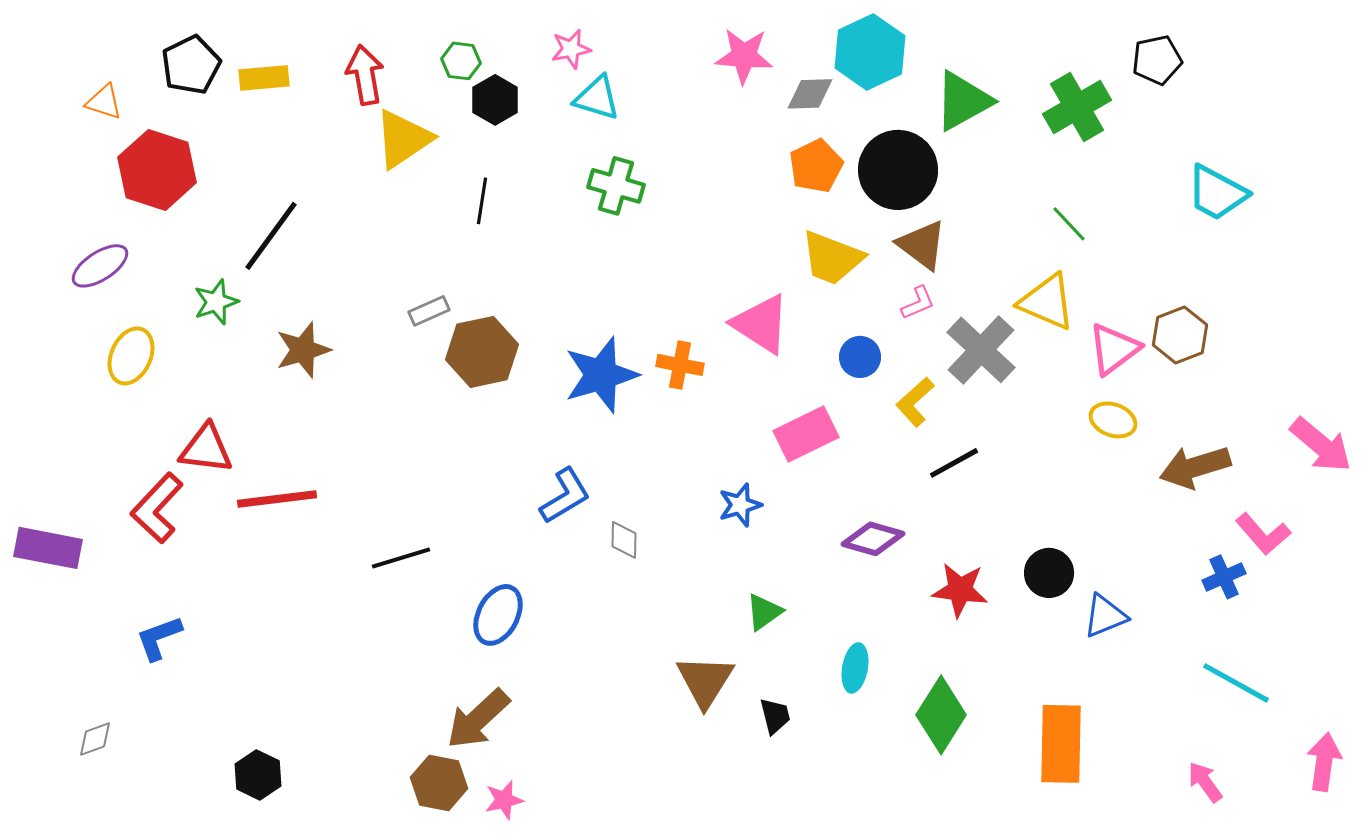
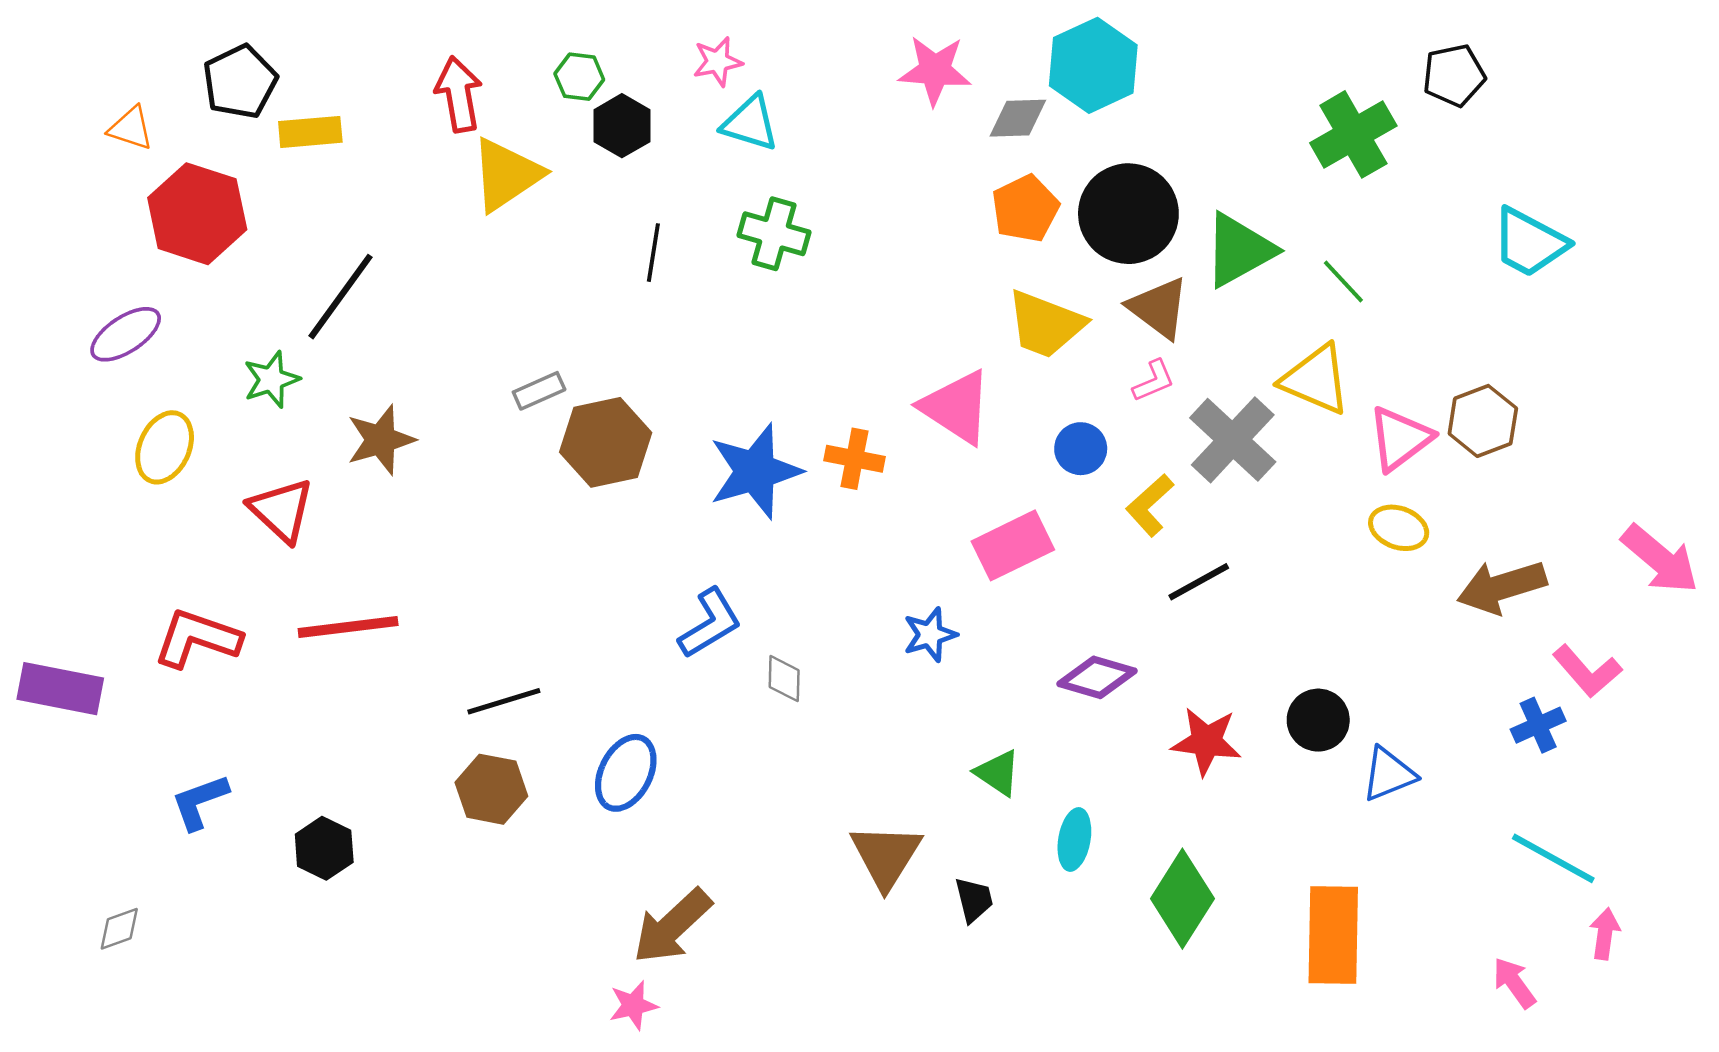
yellow rectangle: (264, 78) -> (310, 132), moved
green triangle: (963, 101) -> (1239, 250), moved
black line: (482, 201) -> (653, 253), moved
red triangle: (206, 449) -> (281, 510), moved, turned 36
red L-shape: (157, 508) -> (197, 638), turned 66
green triangle: (764, 612) -> (998, 773), moved, turned -51
brown arrow: (478, 719) -> (672, 926), moved
pink arrow: (1324, 762) -> (1605, 934), moved, size x0.7
black hexagon: (258, 775) -> (324, 848), moved
brown hexagon: (439, 783) -> (491, 789), moved

